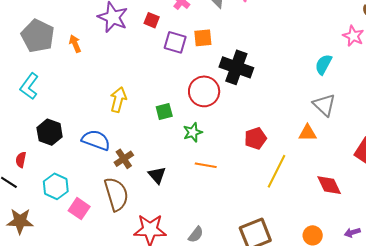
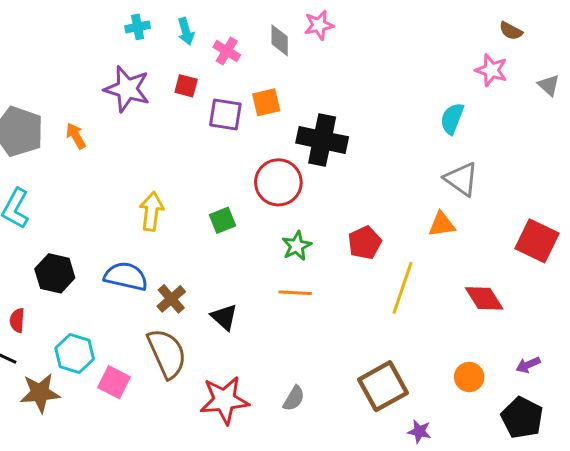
green star: (193, 132) -> (297, 246), moved
brown star: (20, 221) -> (40, 393), moved

